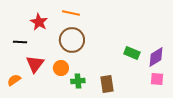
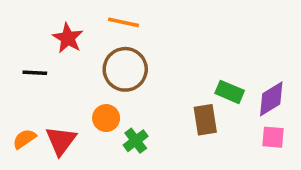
red triangle: (35, 64) -> (61, 141), moved
green cross: (78, 81) -> (136, 141), turned -32
brown rectangle: (107, 84) -> (205, 120), moved

